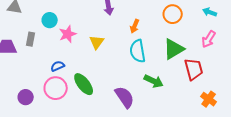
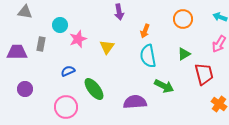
green triangle: (174, 49) -> (184, 54), size x0.6
pink circle: (56, 88) -> (66, 107), moved
purple circle: (26, 97) -> (25, 89), moved
purple semicircle: (125, 97) -> (135, 102), turned -60

